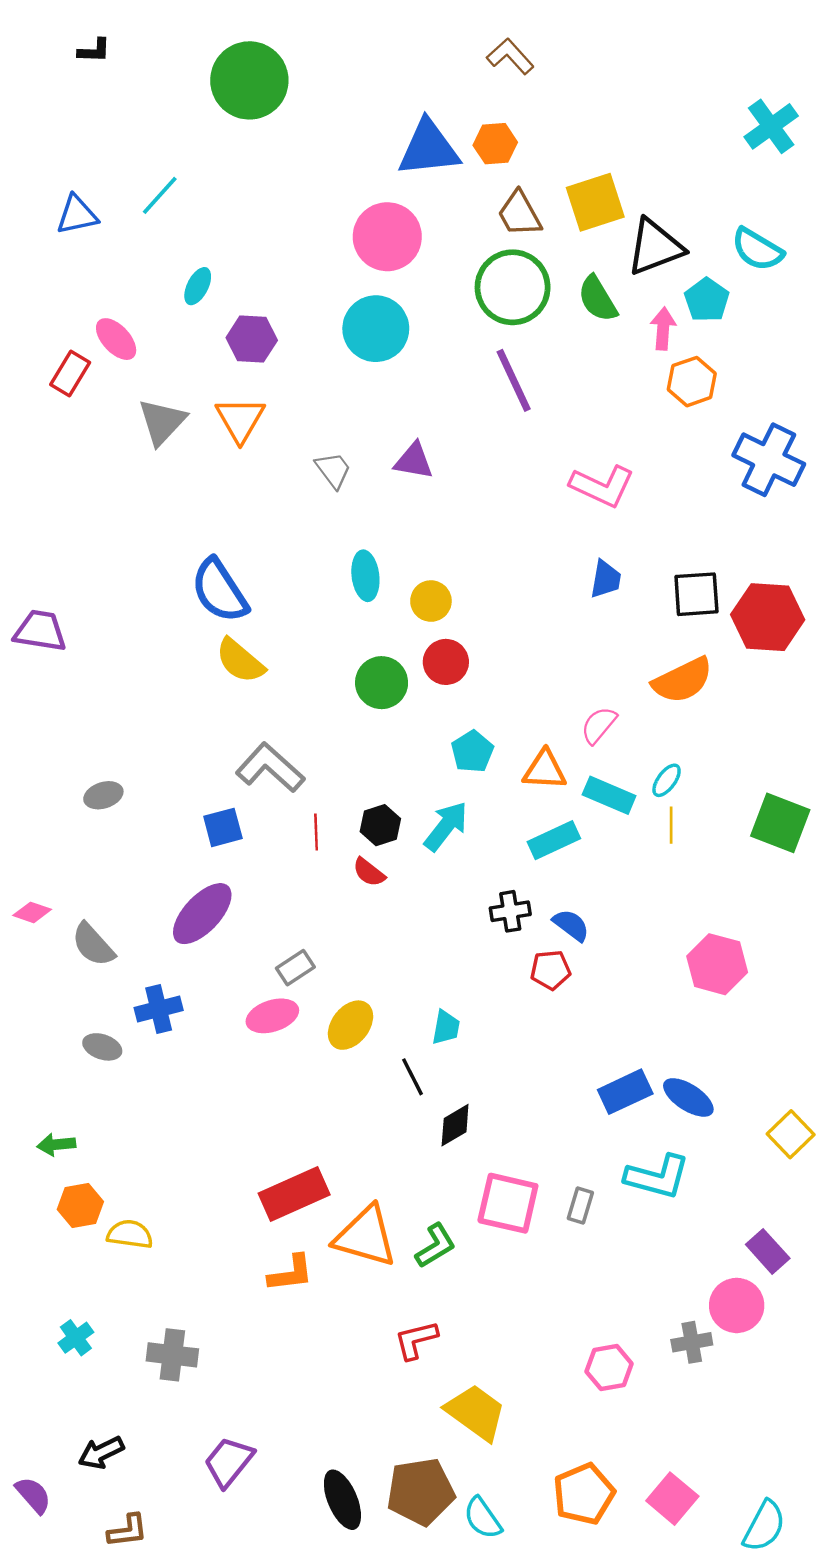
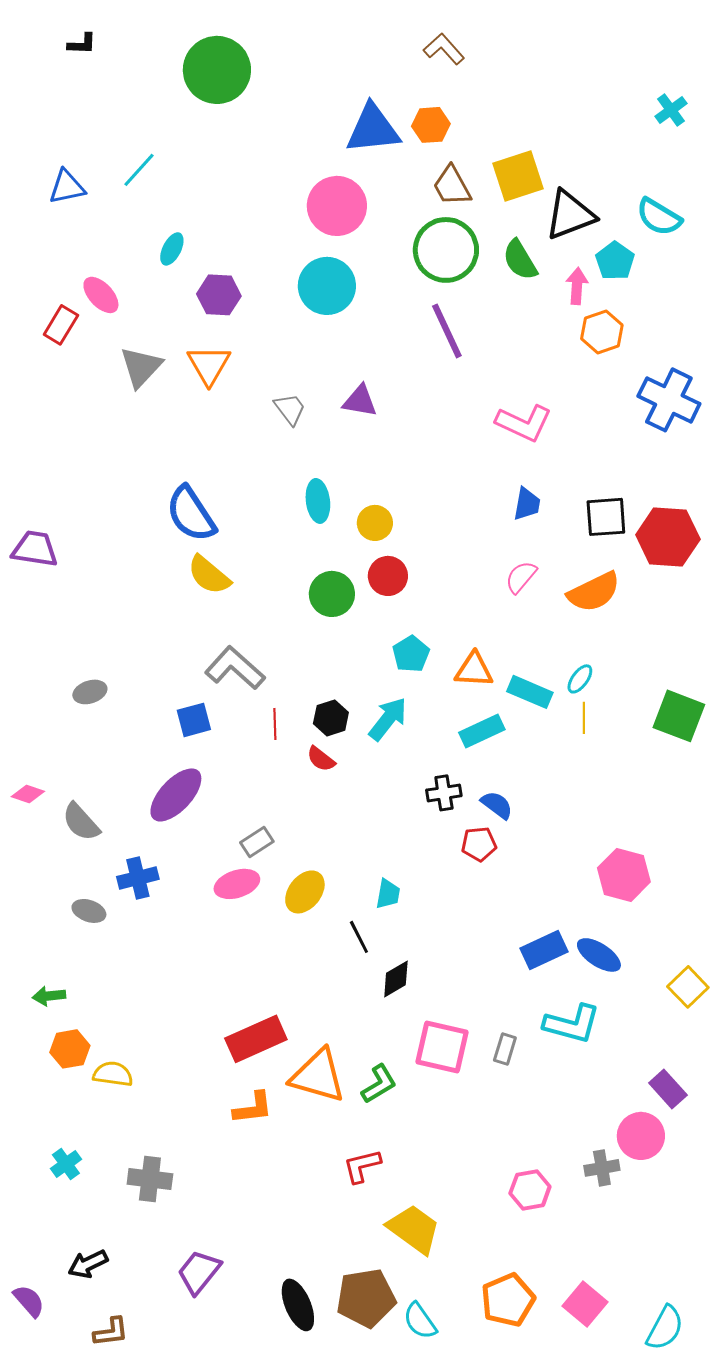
cyan cross: (771, 126) -> (671, 110), size x0.7
pink semicircle: (599, 725) -> (521, 577), moved
pink hexagon: (717, 964) -> (624, 875), moved

